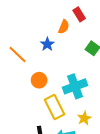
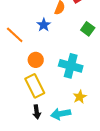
cyan cross: (75, 86) -> (71, 66), turned 35
yellow rectangle: (54, 107) -> (35, 86), moved

